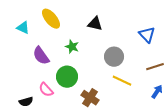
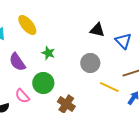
black triangle: (95, 24) -> (97, 30), moved
yellow line: (122, 81) -> (109, 87), moved

